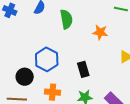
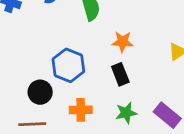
orange star: (100, 32) -> (122, 42), moved

